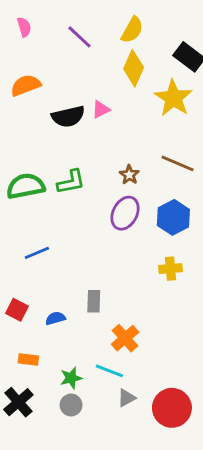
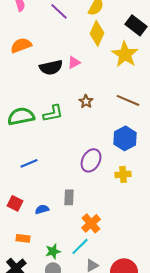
brown star: (129, 175) -> (86, 101), moved
purple ellipse: (125, 213) -> (91, 160), moved
cyan line: (109, 371) -> (80, 246), turned -66

